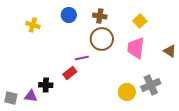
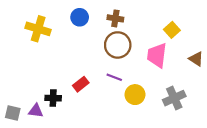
yellow square: (140, 21) -> (172, 30), moved
yellow cross: (33, 25) -> (38, 29), size x1.5
purple line: (82, 58) -> (114, 77), moved, turned 32
yellow circle: (127, 92) -> (135, 95), moved

